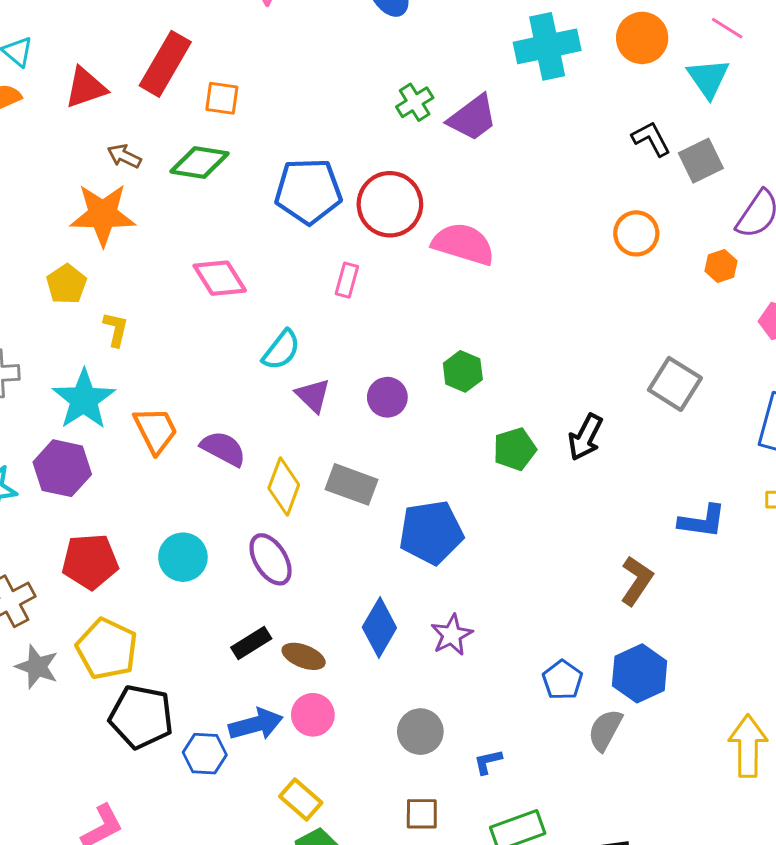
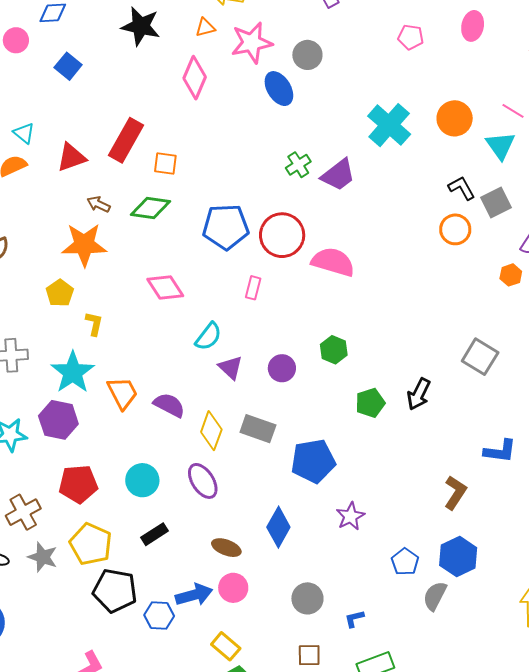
cyan cross: (547, 46) -> (389, 125), turned -36
orange circle: (636, 233) -> (455, 229), moved
purple star: (452, 635) -> (350, 516), moved
black rectangle: (251, 643) -> (154, 534), moved

